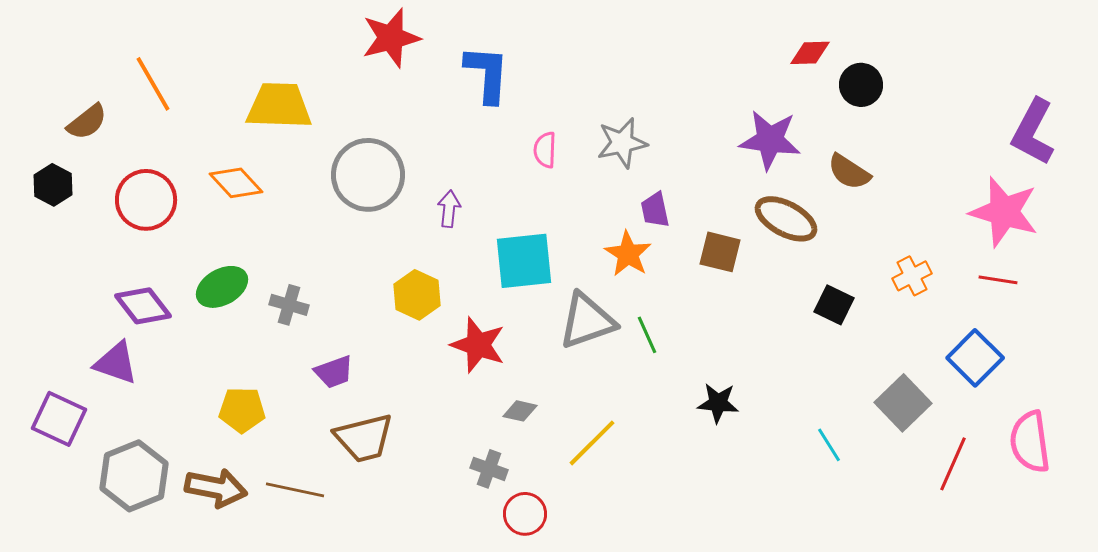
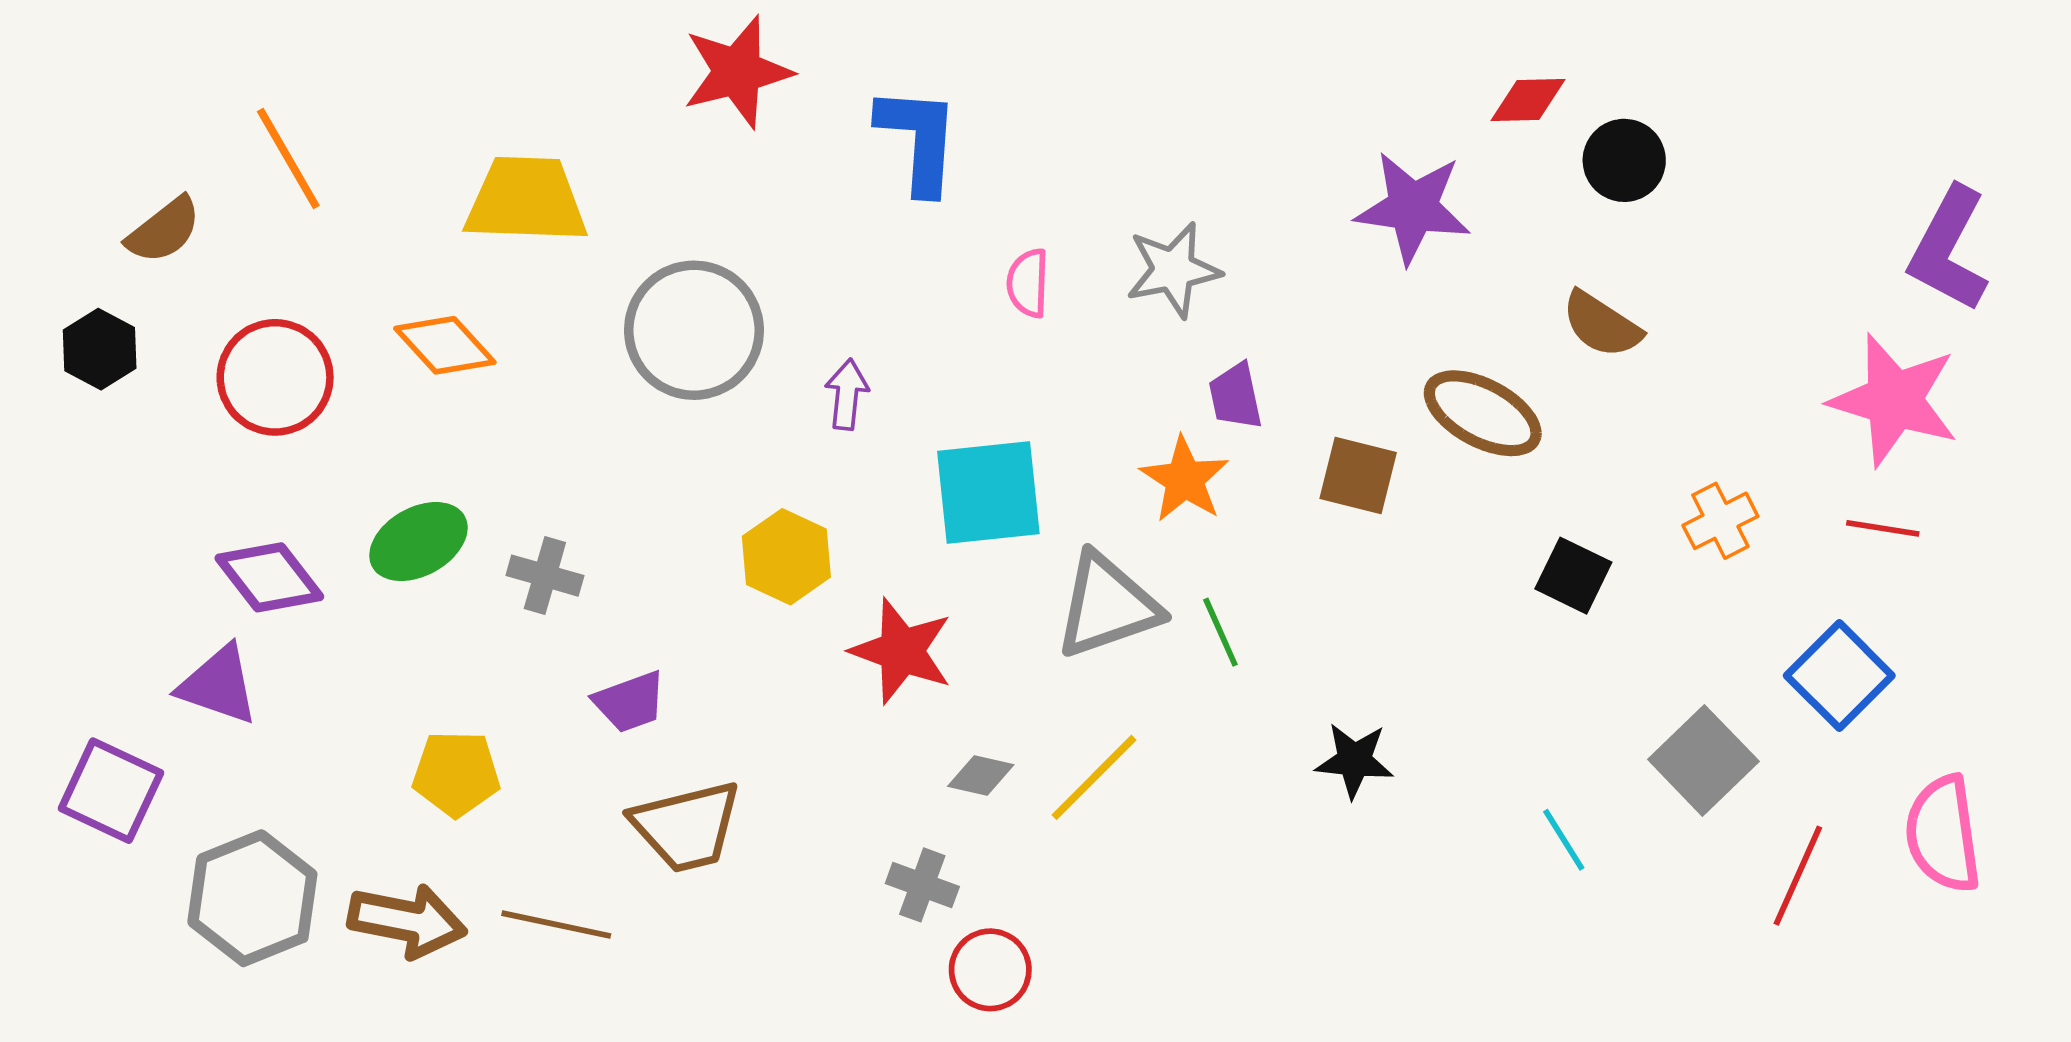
purple star: (770, 140) -> (1413, 208), moved
yellow line: (592, 443) -> (1094, 777), moved

